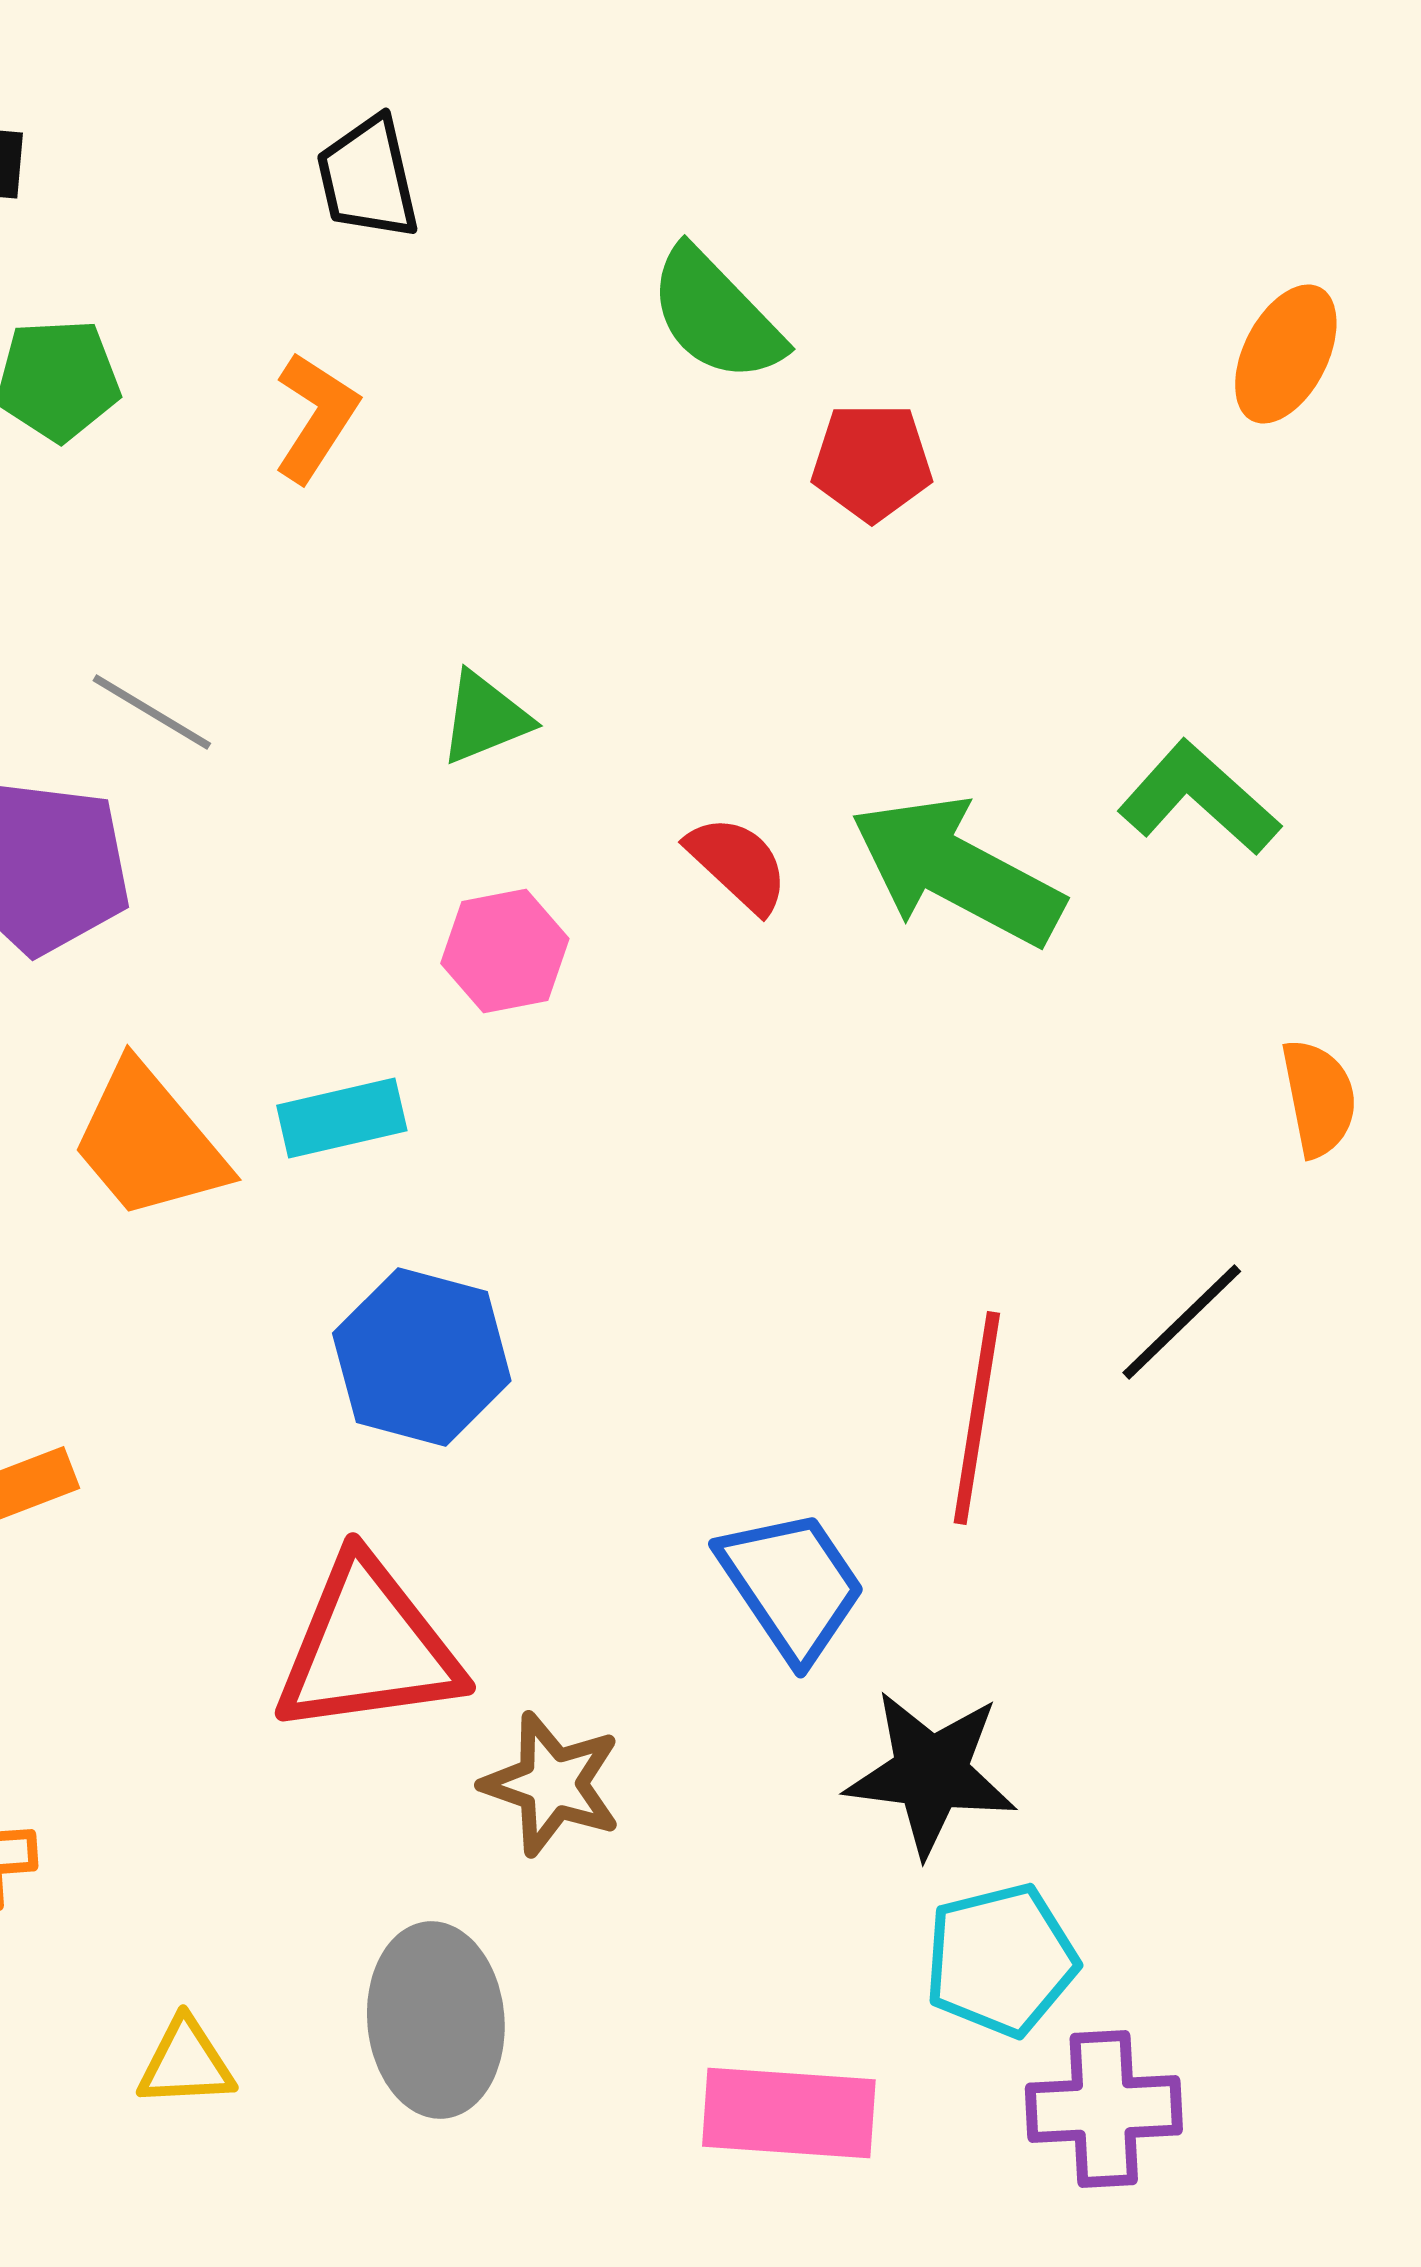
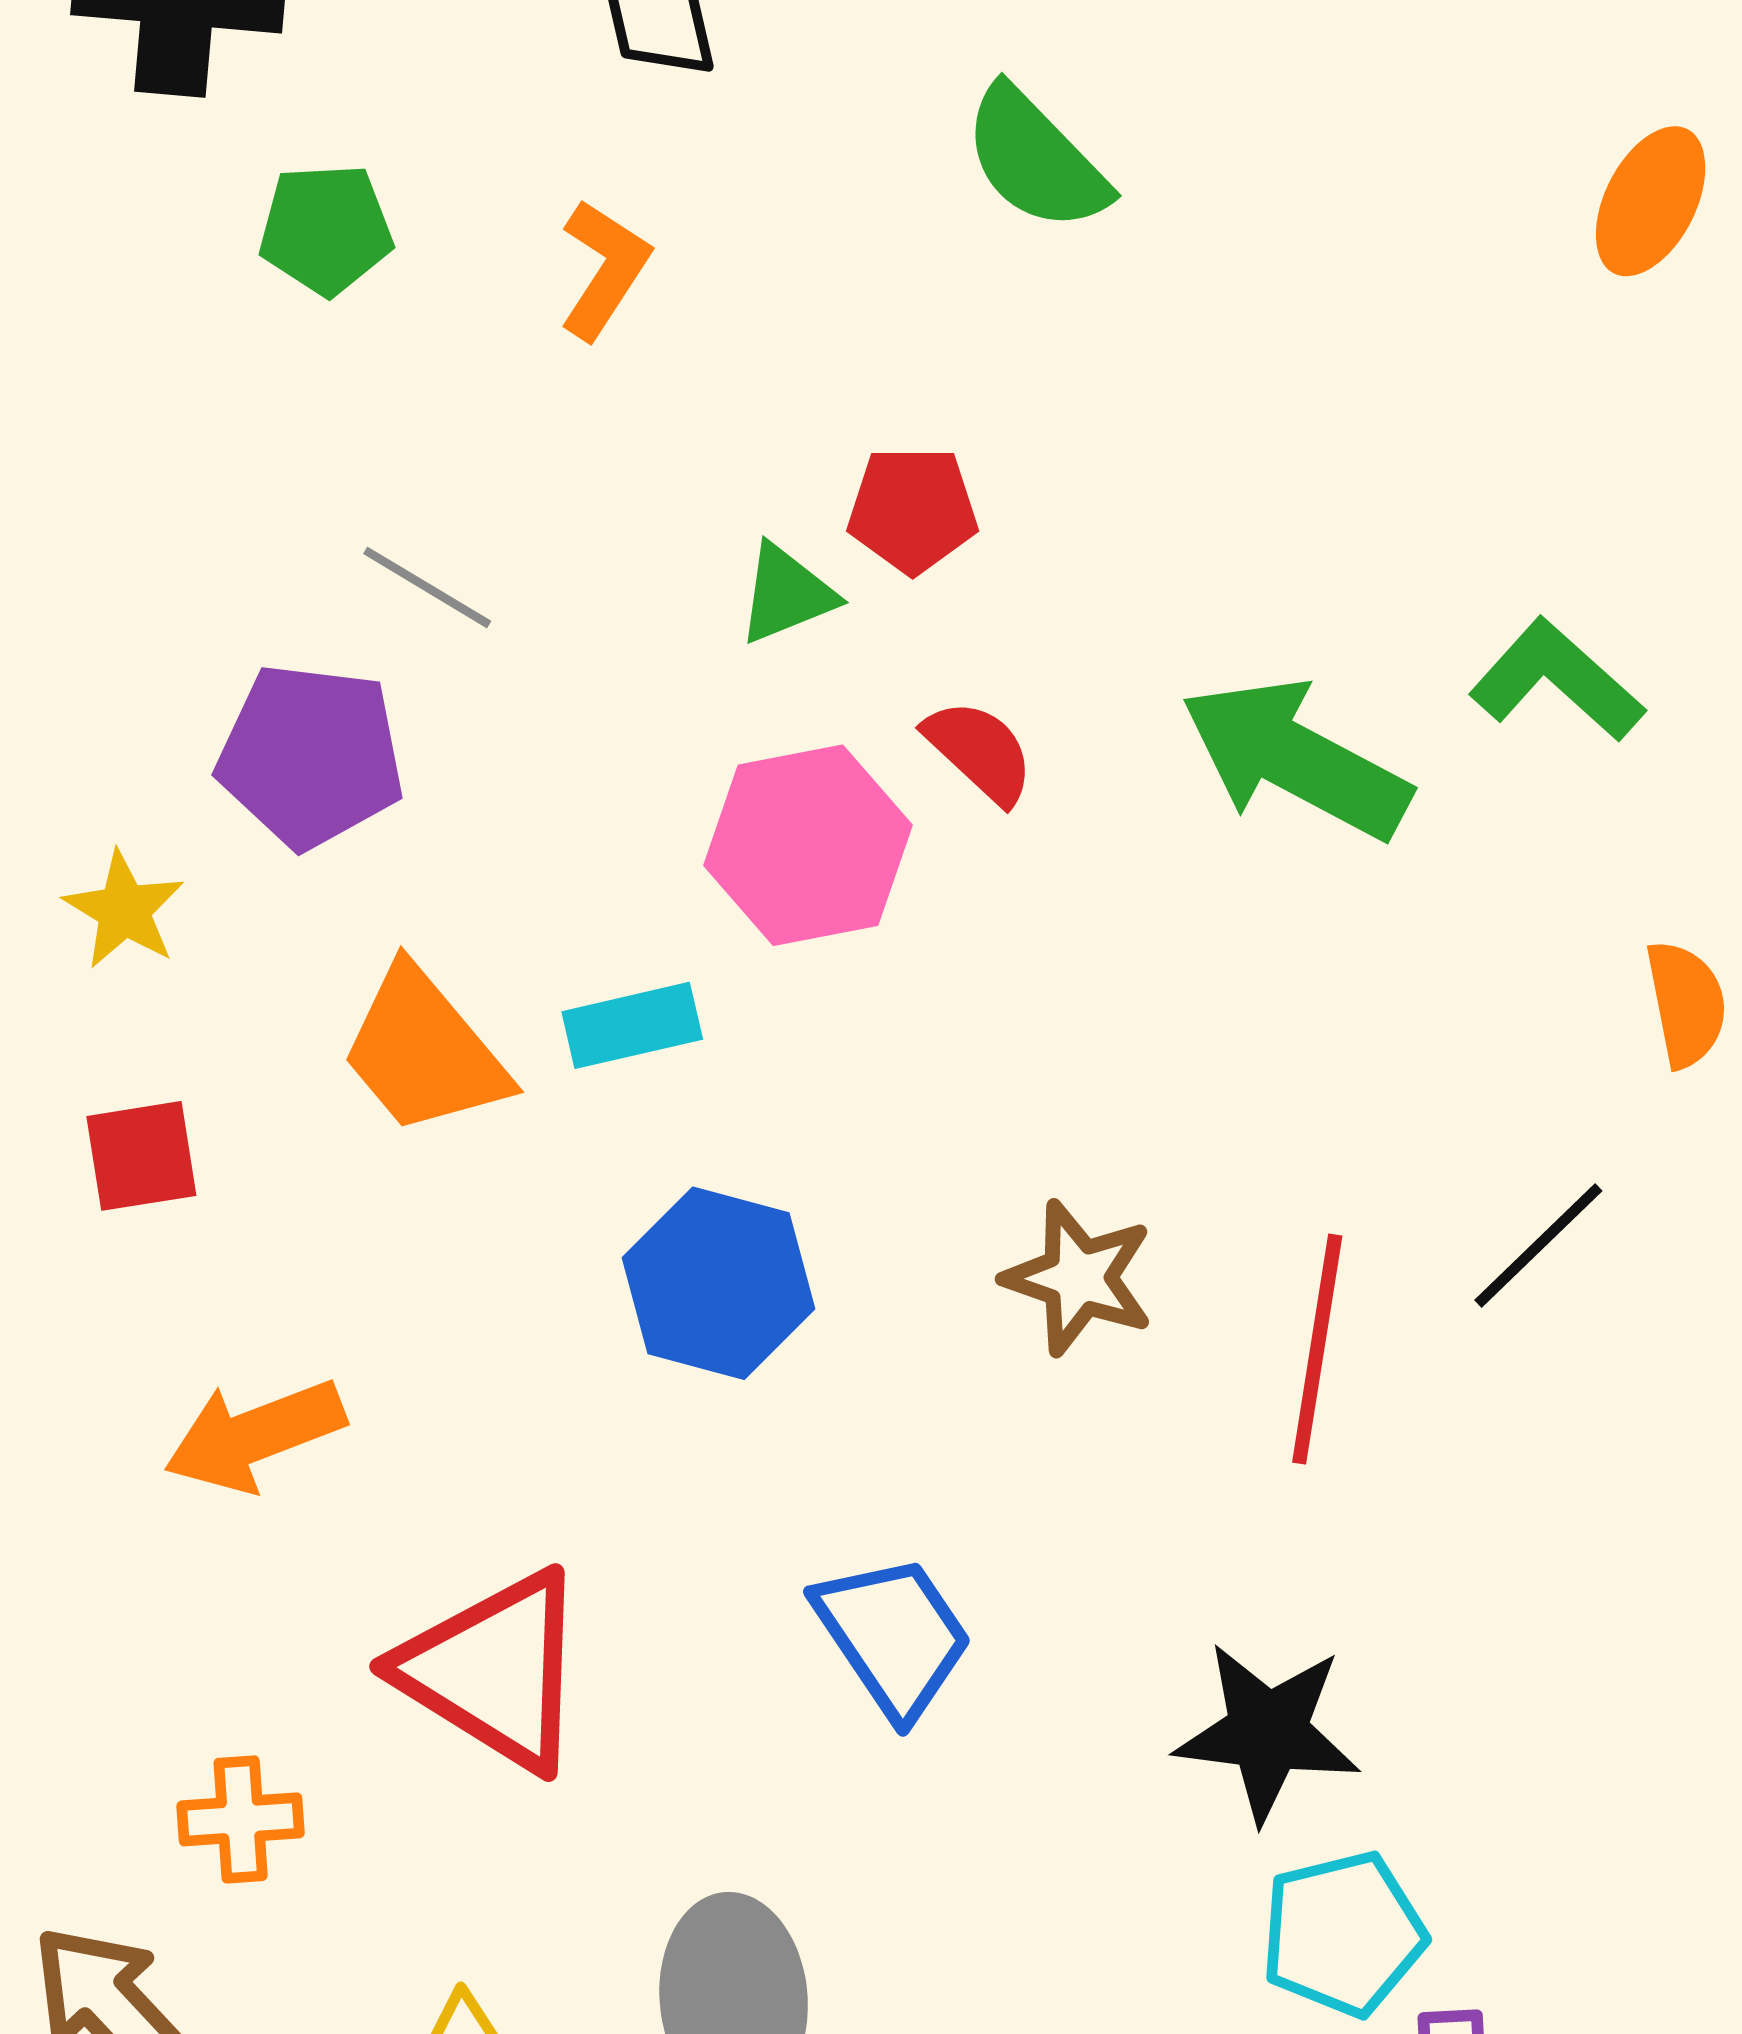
red pentagon: (872, 462) -> (913, 510), moved
red semicircle: (738, 864) -> (980, 751), moved
pink hexagon: (505, 951) -> (808, 845), size x1.5
blue trapezoid: (792, 1585) -> (893, 1636), moved
red triangle: (368, 1647) -> (494, 1671), moved, turned 40
brown star: (552, 1784) -> (1079, 1278), moved

